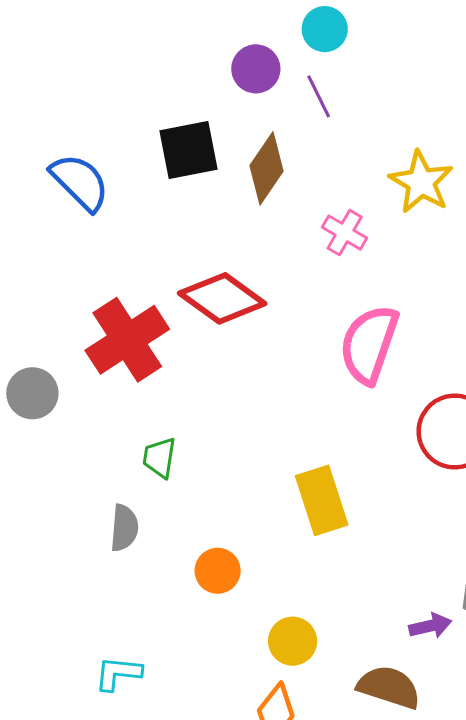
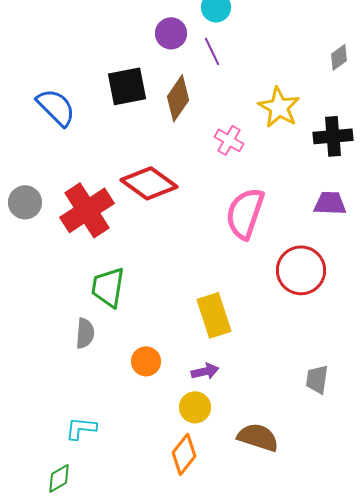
gray circle: (32, 393) -> (25, 202), moved
green trapezoid: (159, 458) -> (108, 287), size x1.5
purple arrow: (430, 626) -> (205, 371), moved

